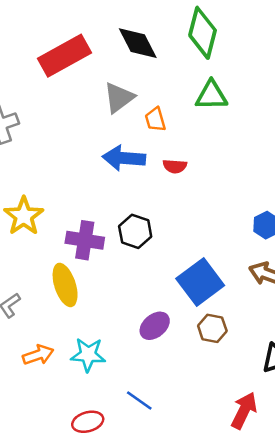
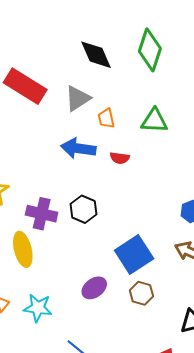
red rectangle: (65, 56) -> (25, 86), moved, turned 57
green triangle: (211, 95) -> (154, 121), moved

